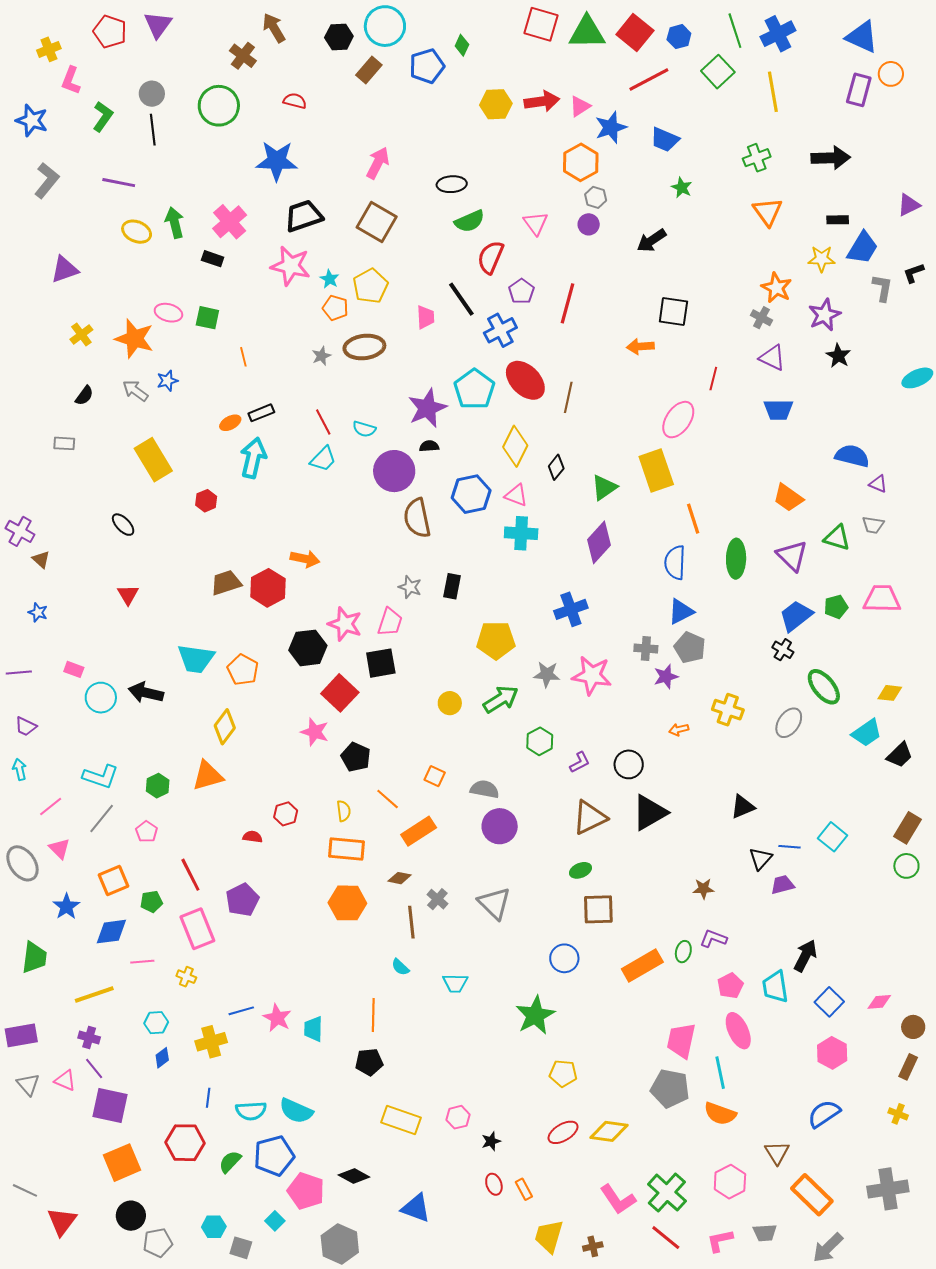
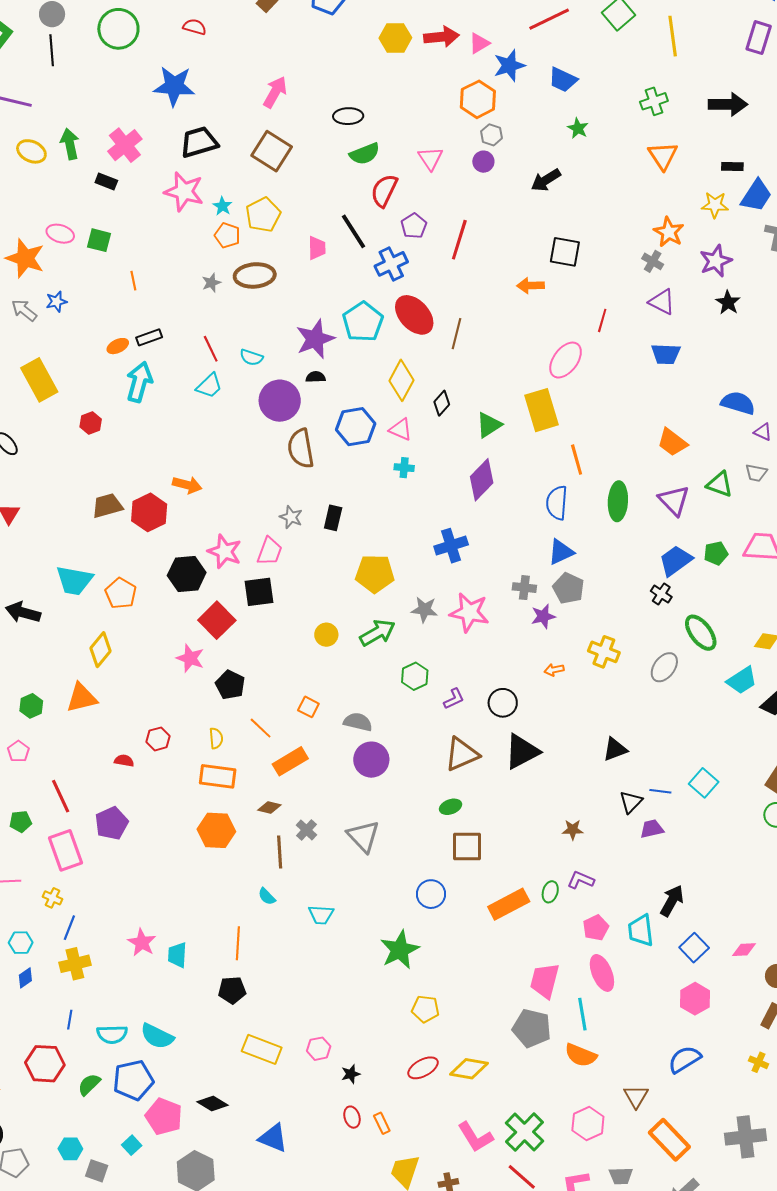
cyan cross: (521, 533) -> (404, 468), size x0.6
blue line: (241, 1011) -> (69, 928), moved, turned -55

